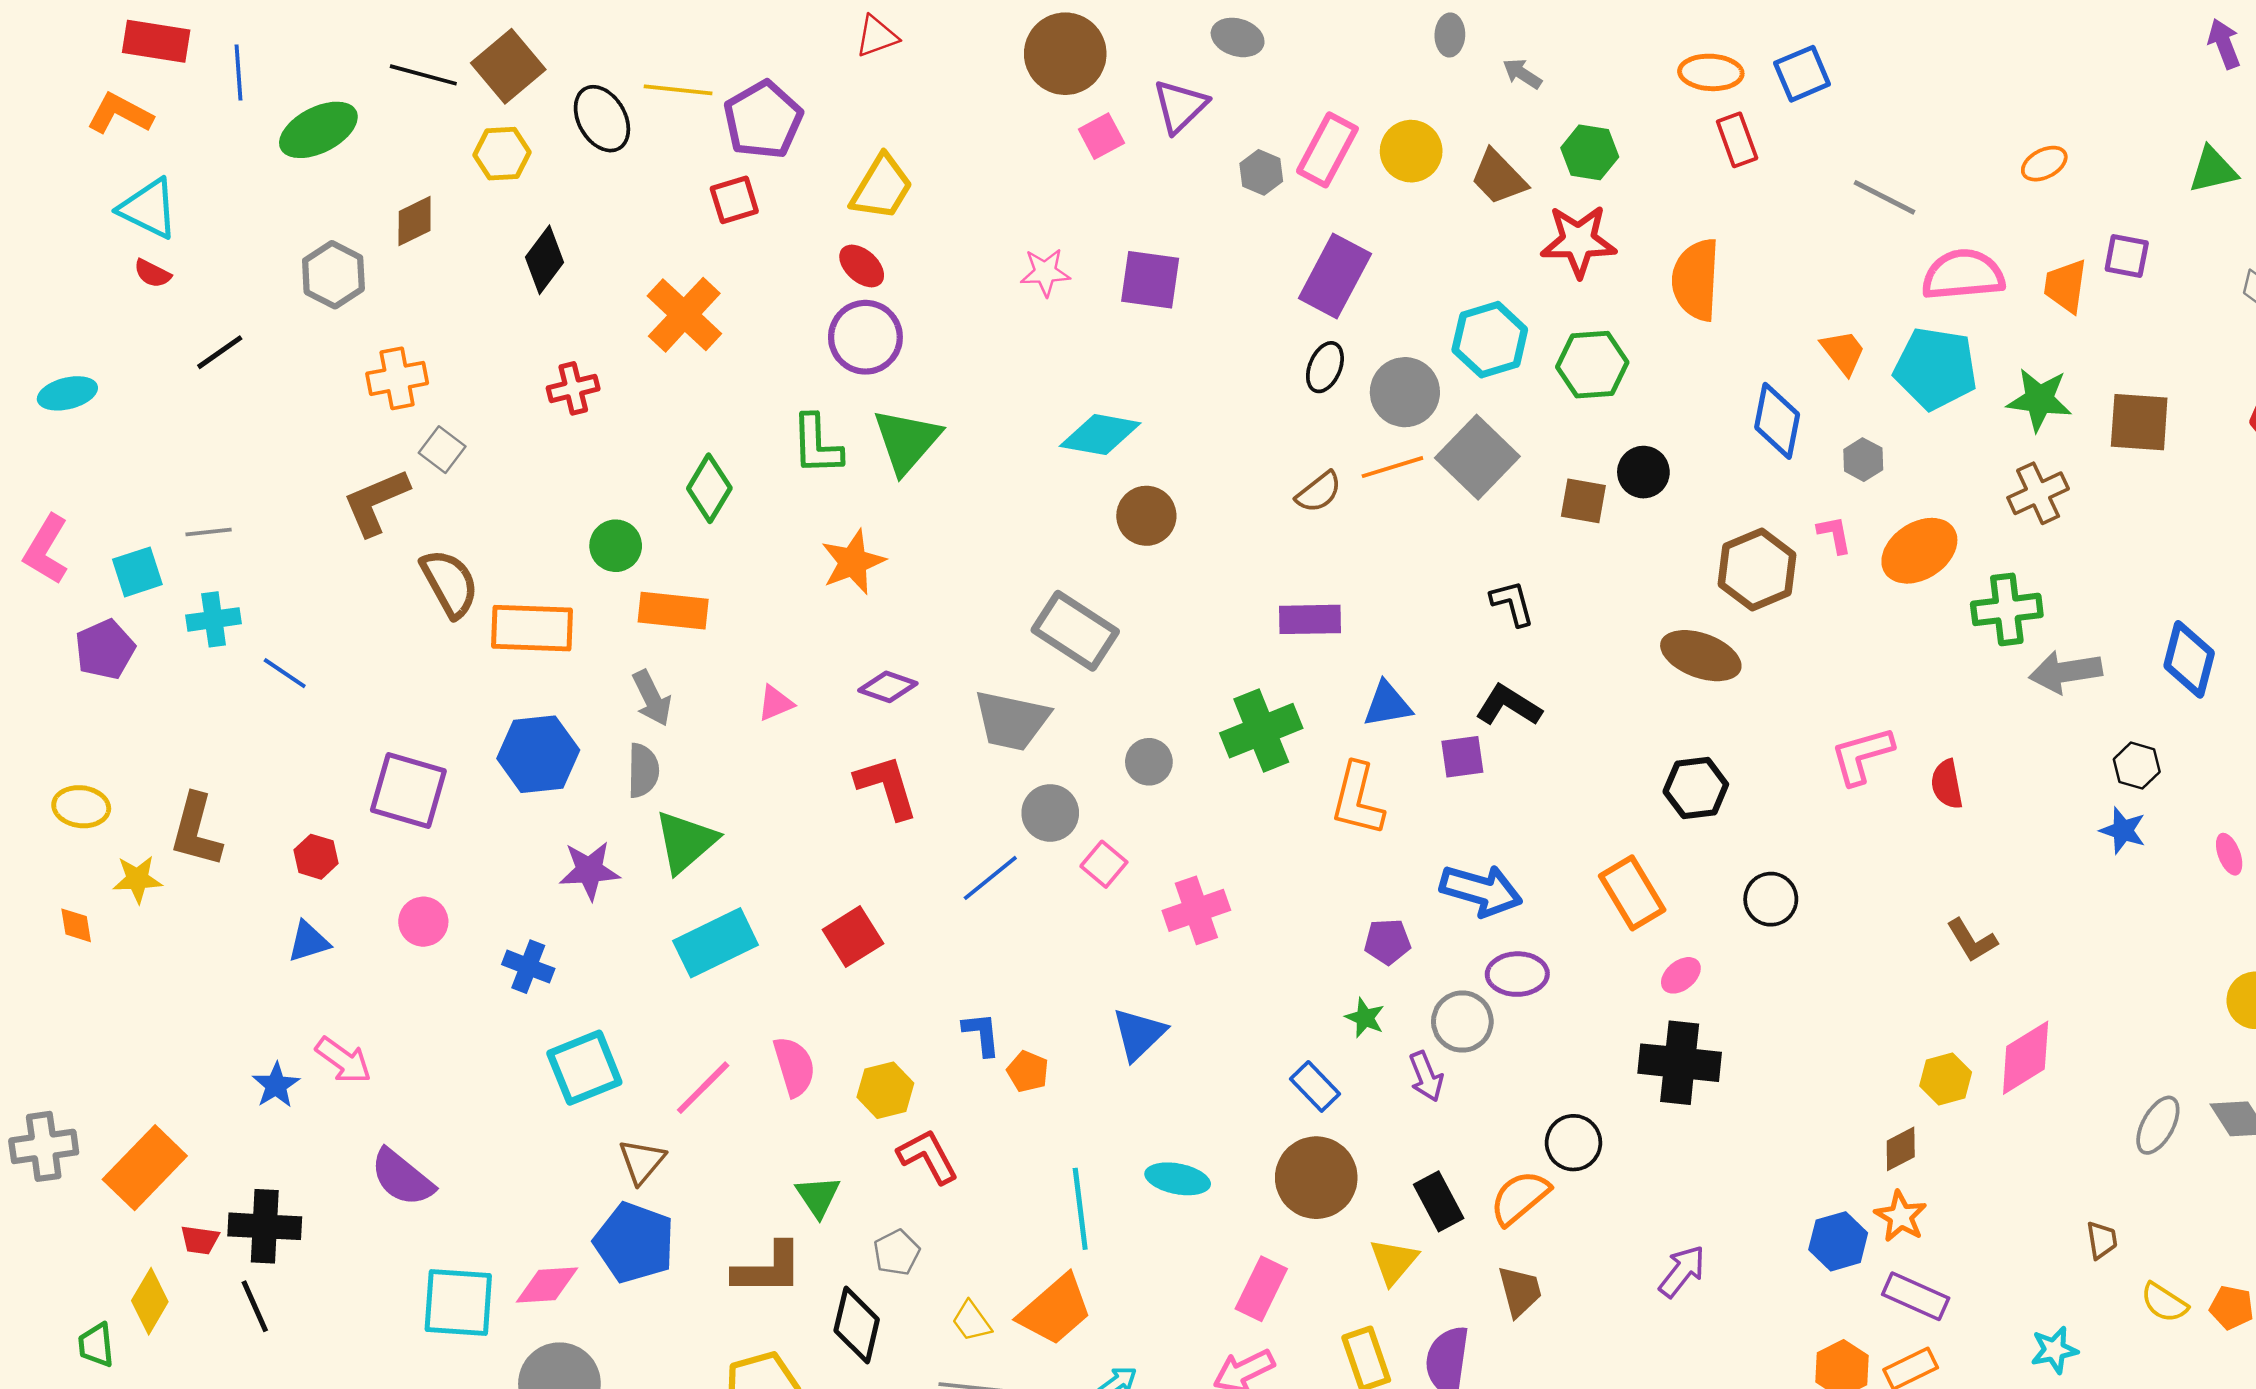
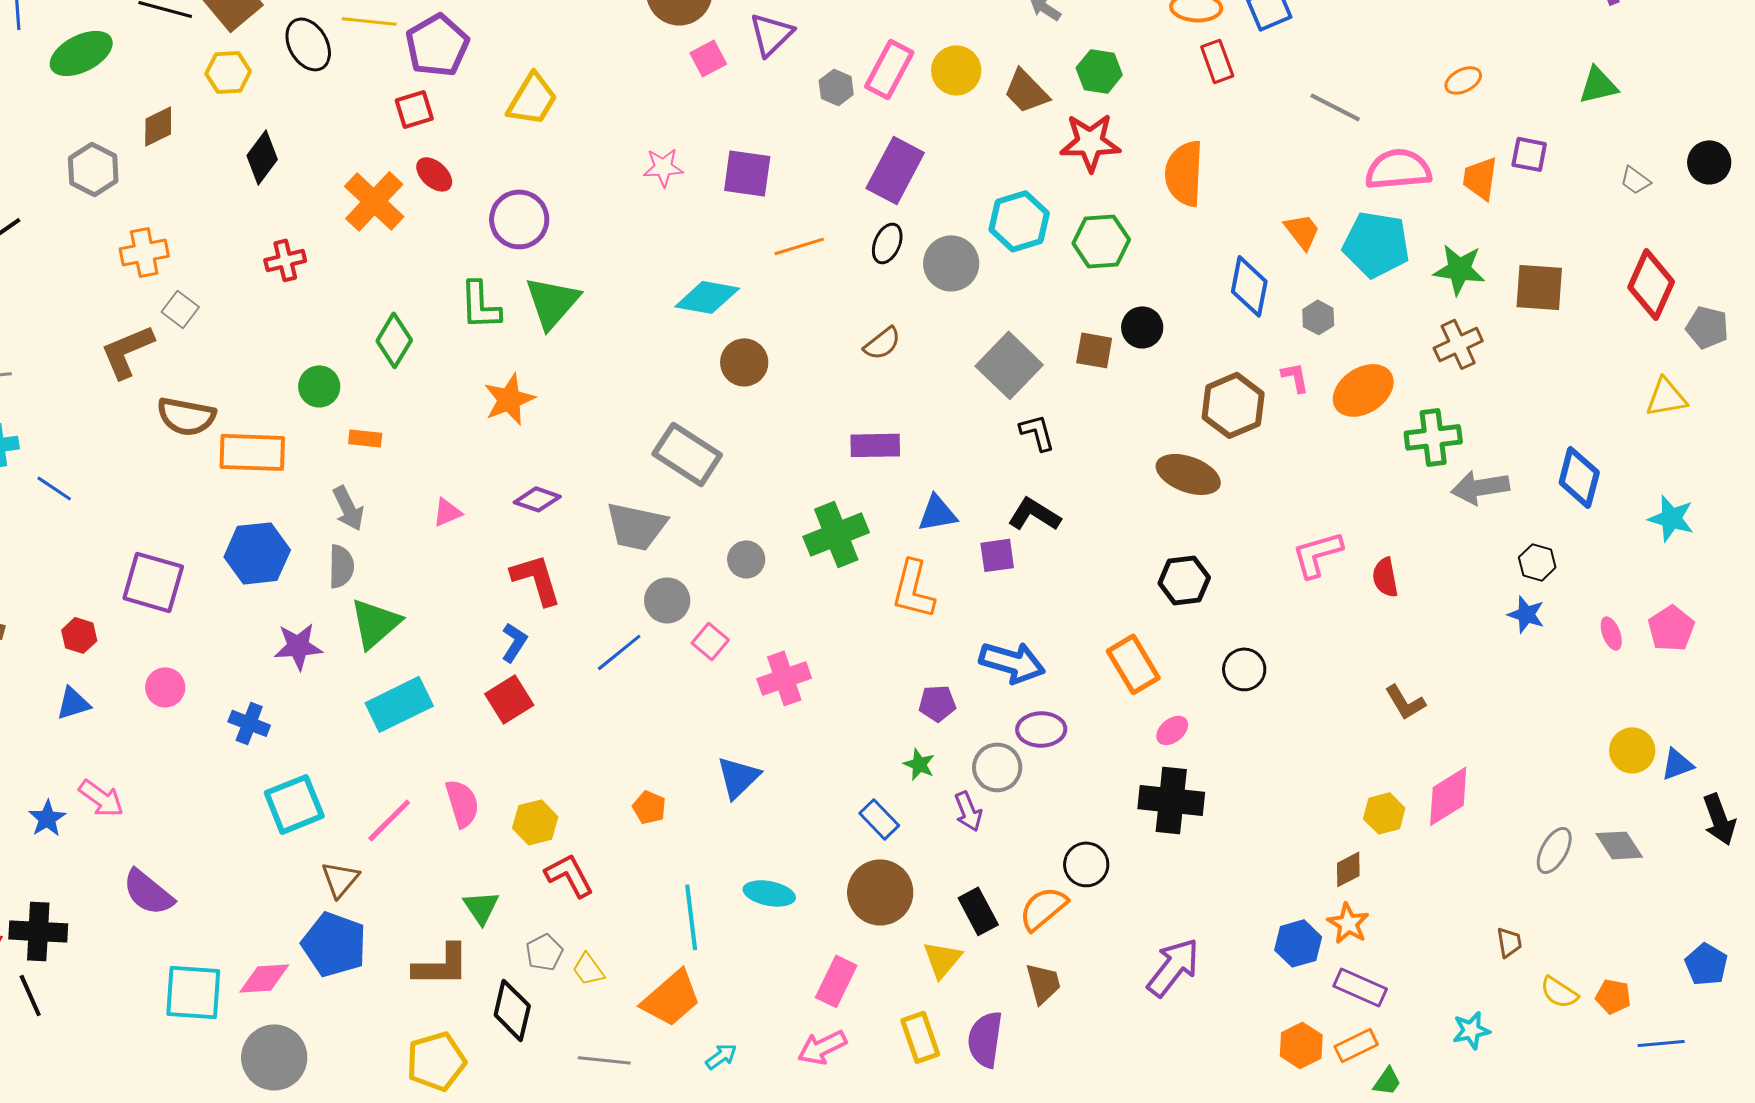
red ellipse: (862, 266) -> (434, 174), moved
gray square: (1477, 457) -> (1009, 365), moved
orange line: (1392, 467) -> (799, 246), moved
brown semicircle: (450, 583) -> (186, 416), turned 130
orange rectangle: (673, 611) -> (365, 438), size x0.6
blue L-shape: (982, 1034) -> (514, 642), moved, turned 39
purple arrow: (1682, 1271) -> (1173, 967), size x1.4
yellow trapezoid: (972, 1321) -> (588, 969), moved

